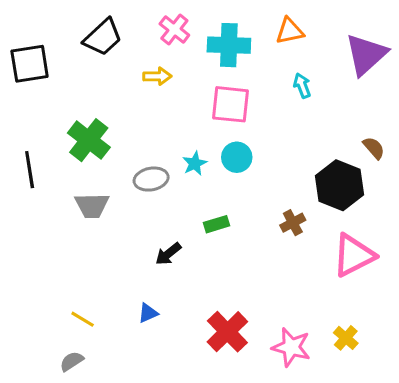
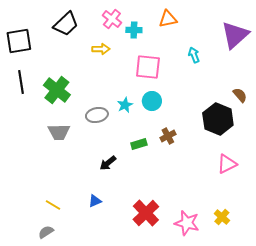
orange triangle: (290, 31) -> (168, 19), moved
cyan cross: (229, 45) -> (134, 30), moved, size x0.6
black line: (30, 170) -> (21, 82), moved
brown cross: (293, 223) -> (168, 136), moved
pink triangle: (354, 255) -> (227, 164), size x0.7

